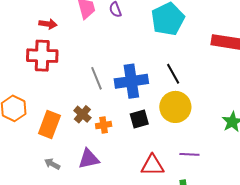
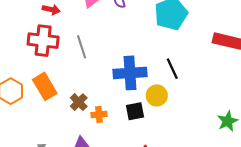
gray line: (96, 78) -> (82, 47), moved
yellow circle: (175, 107) -> (157, 95), moved, size x0.7
orange rectangle: (49, 124) -> (45, 86), moved, turned -56

